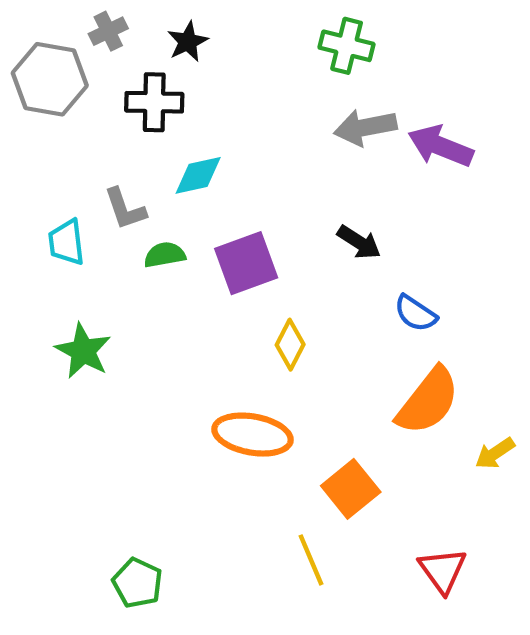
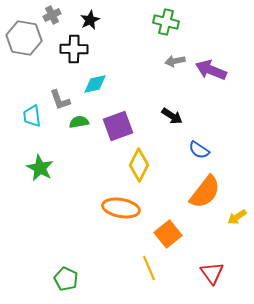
gray arrow: (365, 127) -> (175, 61), size x0.7
yellow diamond: (290, 345) -> (139, 165), size x1.4

